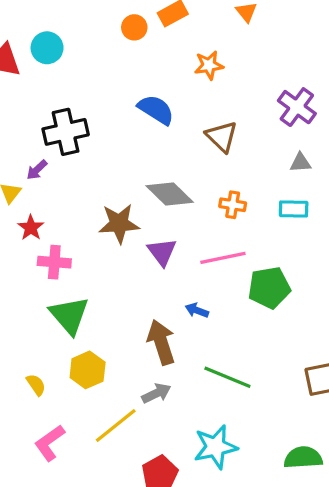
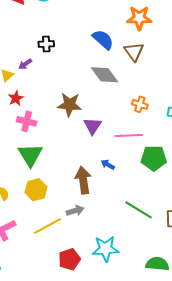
orange star: (209, 65) -> (139, 18), size x1.4
black cross: (66, 132) -> (46, 44), size x0.6
brown triangle: (222, 137) -> (134, 52), moved
gray diamond: (170, 194) -> (105, 75), moved
green line: (227, 377) -> (139, 210), moved

